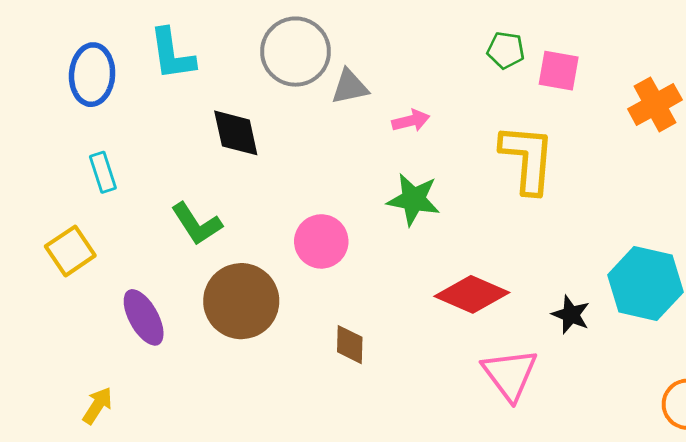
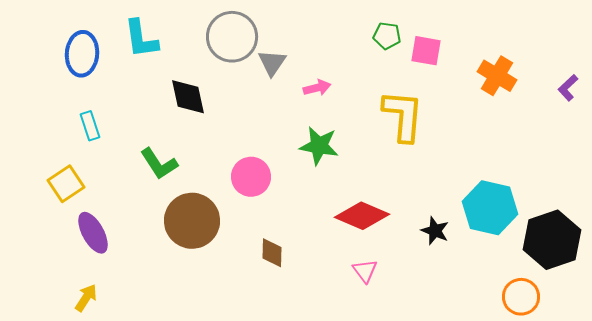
gray triangle: (350, 87) -> (272, 63), turned -44
orange cross: (655, 104) -> (497, 76), turned -30
purple ellipse: (144, 317) -> (93, 233), moved
pink triangle: (510, 374) -> (365, 271), moved, size x0.6

